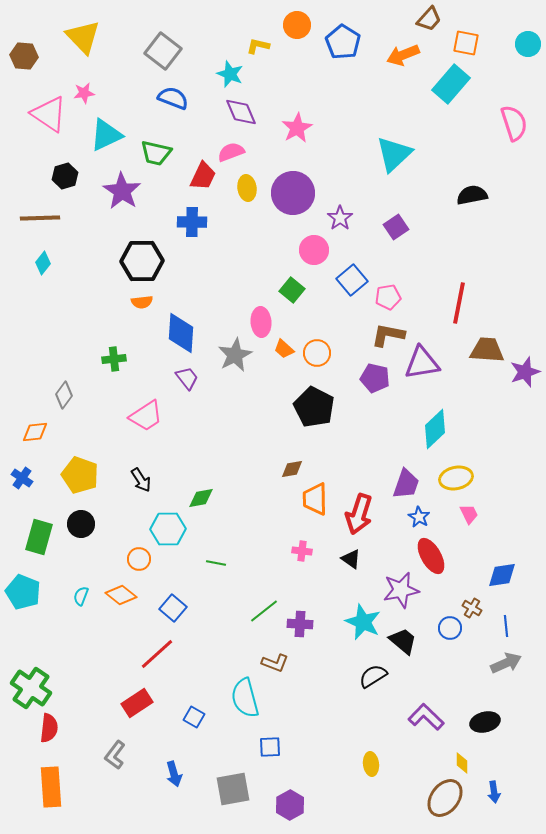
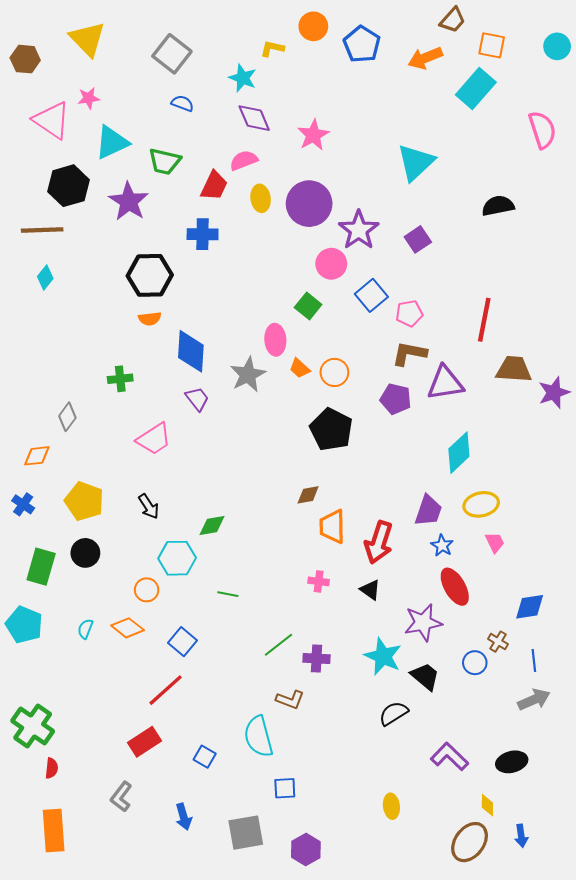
blue semicircle: (173, 98) -> (182, 103), size x0.7
black hexagon: (65, 176) -> (68, 186), size x1.5
purple star: (340, 218) -> (359, 230), size x1.5
red semicircle: (49, 728) -> (52, 768), size x0.7

